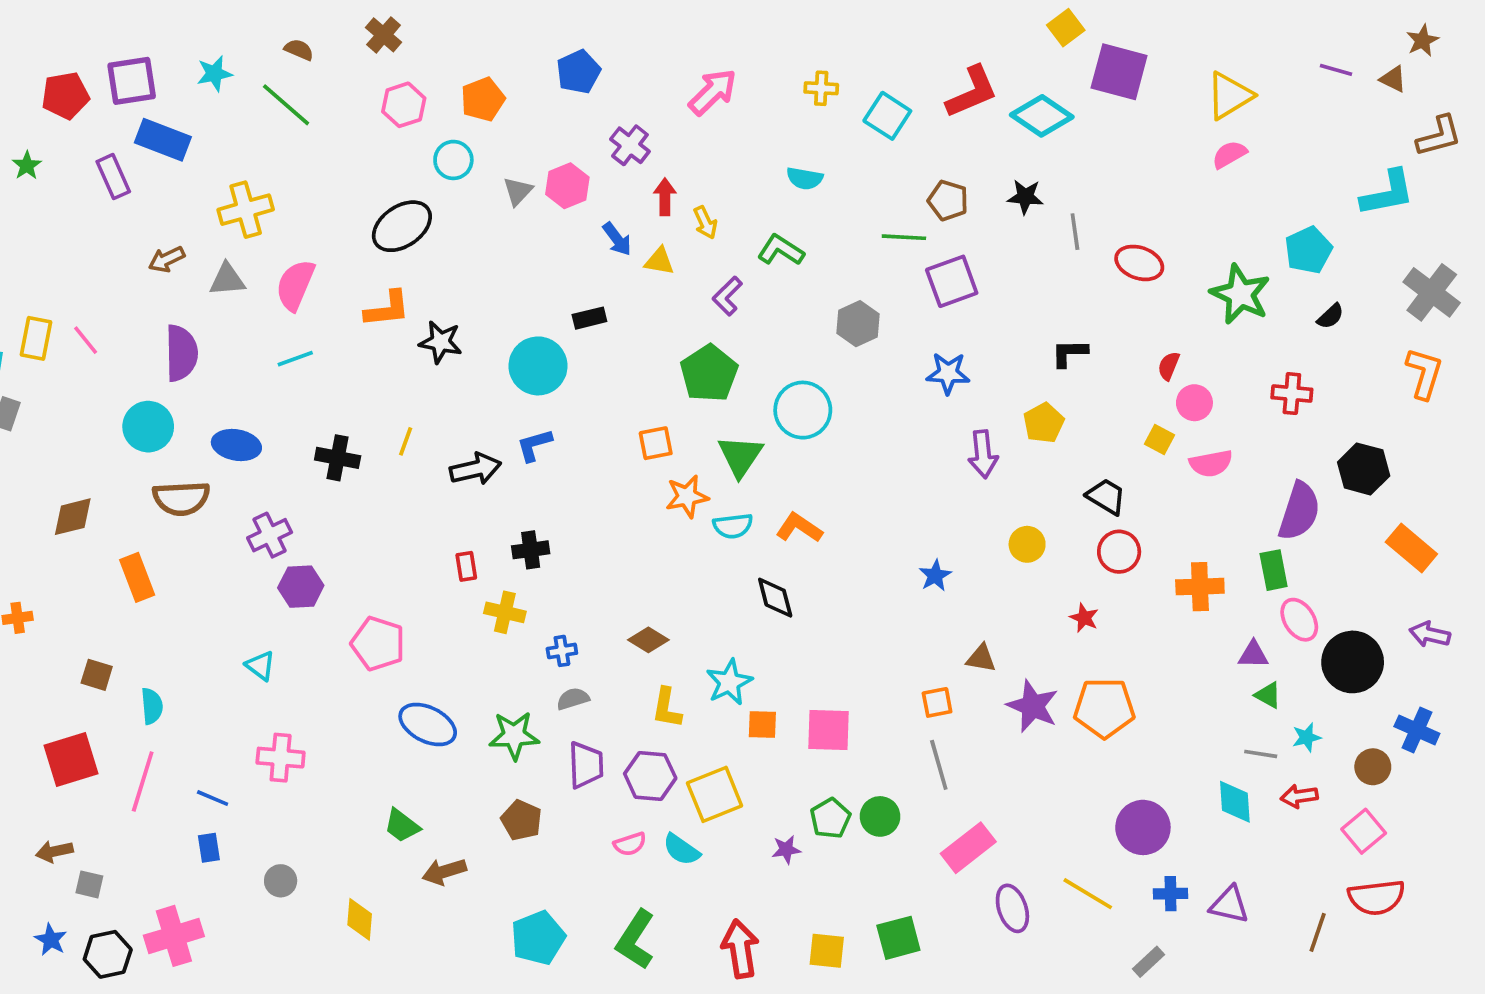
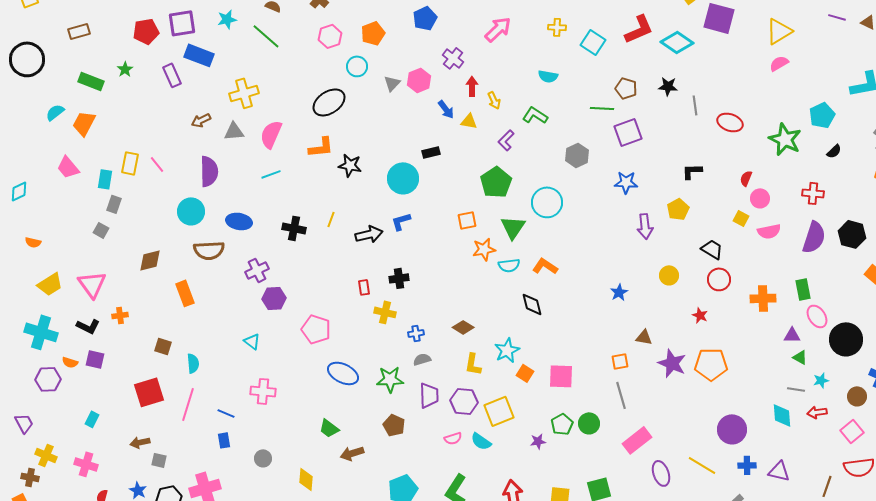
purple semicircle: (1299, 511) -> (814, 237), moved
orange square: (762, 724) -> (525, 373), turned 30

